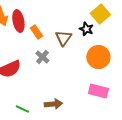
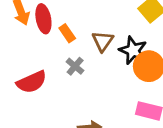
black star: (86, 29) -> (133, 50), moved, size x1.5

